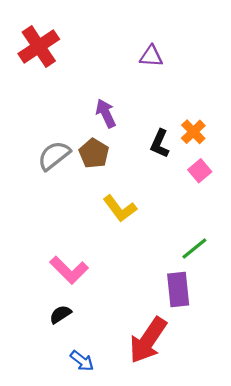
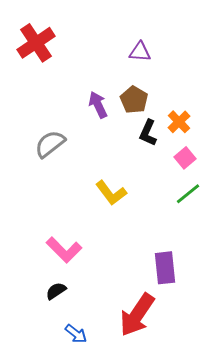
brown pentagon: (94, 153) -> (134, 100), moved
green line: (194, 248) -> (188, 194), moved

